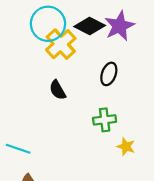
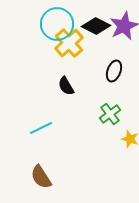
green cross: (105, 120) -> (110, 114), turned -30
cyan line: (18, 149) -> (41, 128), moved, turned -45

